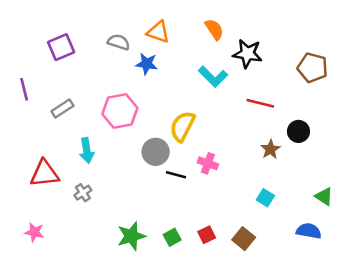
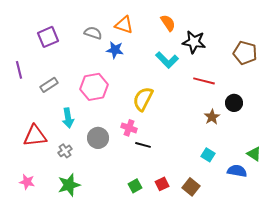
gray circle: (156, 152) -> (98, 138), moved
pink cross: (208, 163) -> (129, 128), moved
black line: (176, 175) -> (143, 145), moved
blue semicircle: (309, 231) -> (237, 171), moved
green star: (131, 236) -> (69, 185), moved

